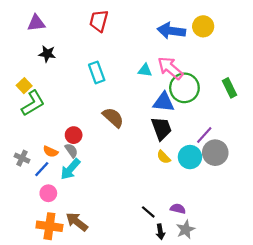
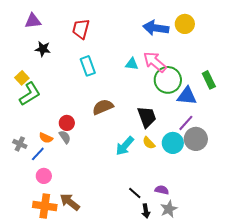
red trapezoid: (99, 21) -> (81, 29), moved
blue triangle: (164, 102) -> (187, 96), moved
brown semicircle: (113, 117) -> (103, 107), turned -65
cyan arrow: (70, 169) -> (125, 146), moved

